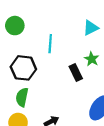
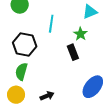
green star: (92, 59) -> (80, 34), moved

